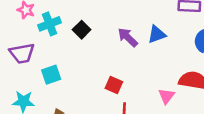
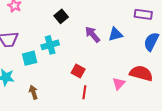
cyan cross: (50, 24) -> (50, 45), moved
black square: (82, 30) -> (61, 16), moved

